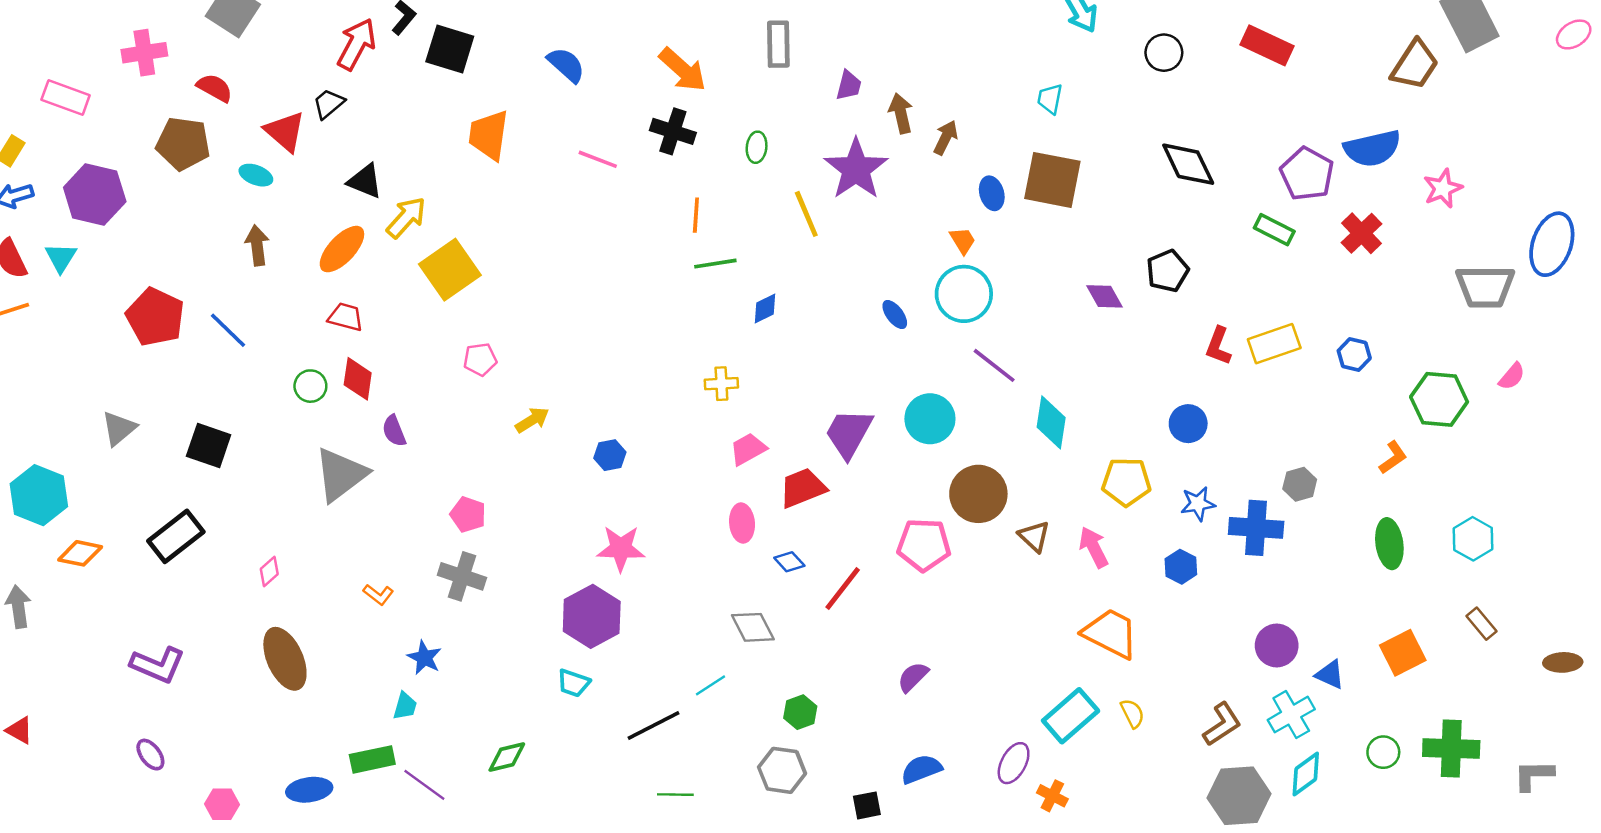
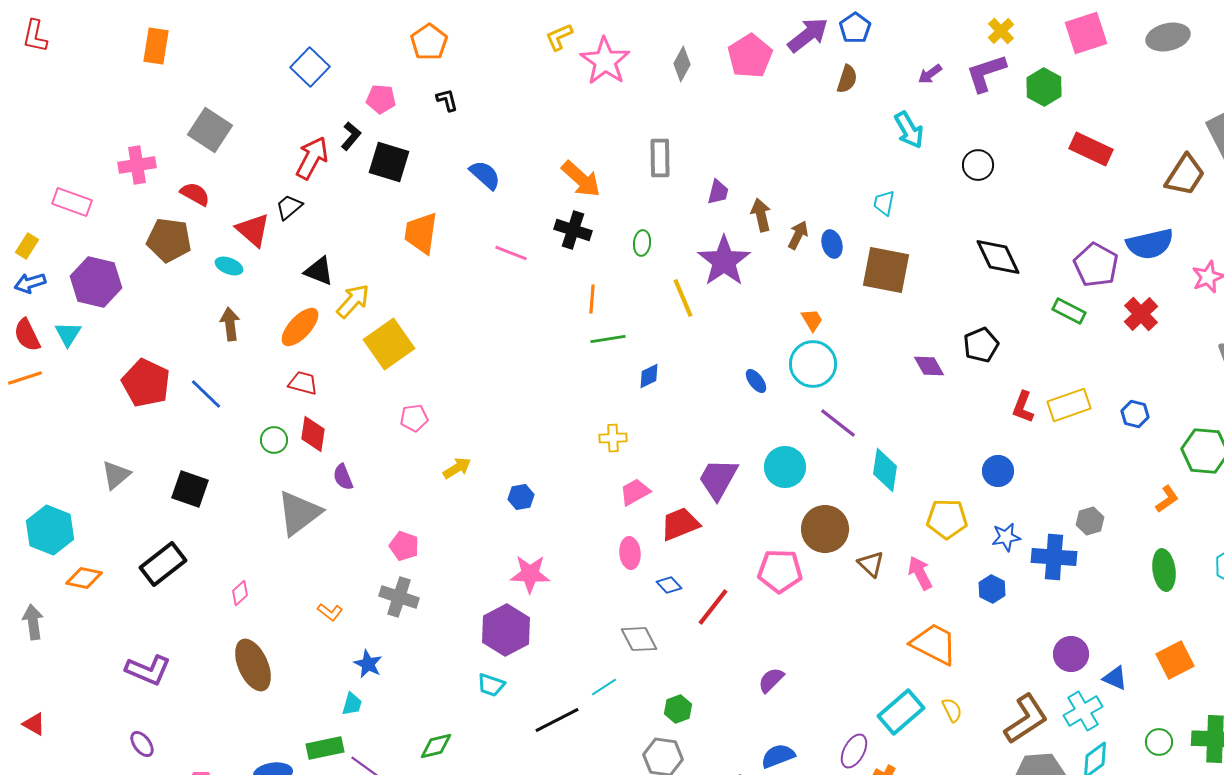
red rectangle: (1267, 45) -> (1091, 149), moved
blue ellipse: (992, 193) -> (832, 244), moved
brown L-shape: (1222, 724) -> (1026, 719), size x1.4

